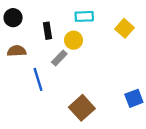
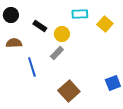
cyan rectangle: (84, 16) -> (80, 14), moved
black rectangle: (47, 31) -> (40, 26), turned -48
gray rectangle: (59, 58) -> (57, 53), moved

